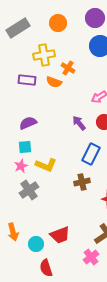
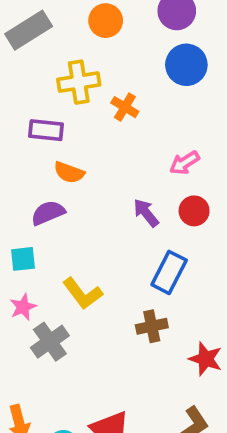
orange semicircle: (54, 82) -> (69, 172), moved
cyan square: (25, 147) -> (23, 259), moved
yellow L-shape: (46, 165) -> (83, 294), turned 30
pink star: (21, 166) -> (23, 307), moved

